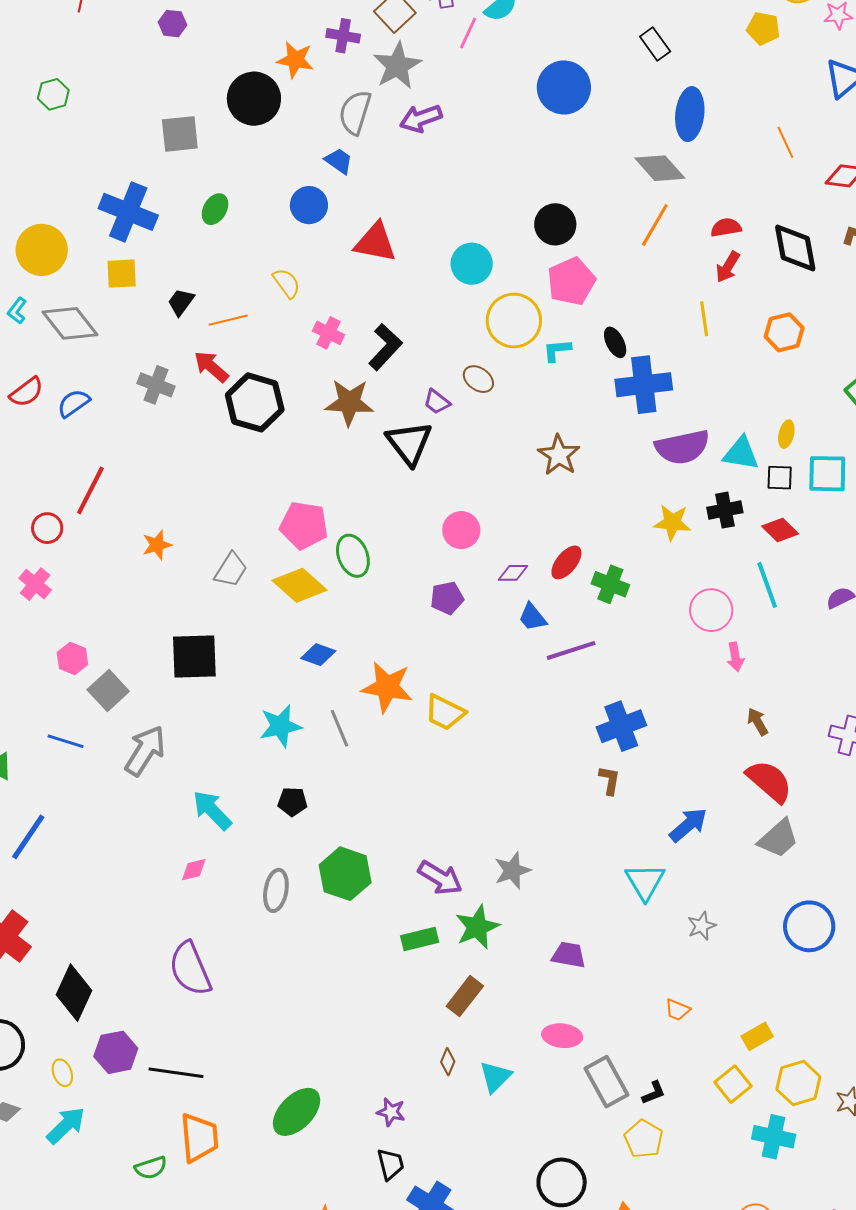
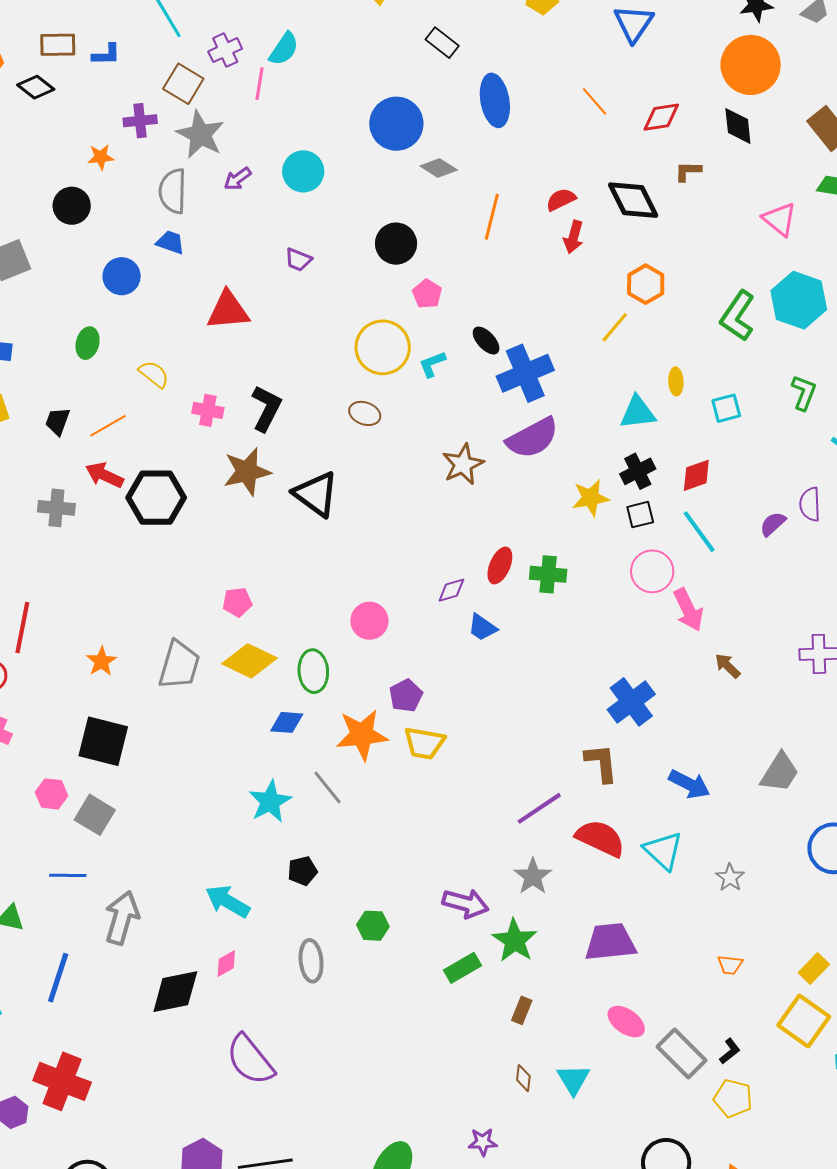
orange star: (295, 60) -> (101, 157), size x0.7
blue circle: (564, 88) -> (396, 124), moved
black circle: (254, 99) -> (72, 206), size x0.7
purple arrow: (421, 118) -> (238, 179), size x0.7
gray diamond: (660, 168) -> (439, 168), moved, size x0.7
blue circle: (309, 205) -> (122, 276), moved
green ellipse: (215, 209) -> (88, 343), moved
cyan circle: (472, 264) -> (303, 171), moved
pink pentagon: (571, 281) -> (427, 294), size x0.6
yellow line: (704, 319) -> (615, 327), moved, turned 64
purple trapezoid: (437, 402) -> (298, 260), moved
purple semicircle: (682, 447) -> (532, 438), moved
brown star: (559, 455) -> (463, 464), turned 30
cyan square: (827, 474) -> (726, 408), size x0.7
black square: (780, 478) -> (640, 515), moved
pink pentagon: (304, 525) -> (237, 602), size x0.6
pink circle: (461, 530) -> (369, 621), moved
red diamond: (780, 530) -> (696, 475), turned -48
green ellipse: (353, 556) -> (313, 671), moved, turned 33
gray trapezoid: (231, 570) -> (179, 665), size x1.4
purple pentagon: (447, 598) -> (406, 696), moved
purple line: (571, 650) -> (539, 808), moved
black square: (194, 656) -> (103, 741), moved, turned 32
pink arrow: (735, 657) -> (688, 610), size x1.5
blue cross: (621, 726) -> (631, 702), moved
gray arrow: (145, 751) -> (122, 918), moved
brown L-shape: (610, 780) -> (601, 763), size x1.4
red semicircle: (769, 781) -> (600, 838), moved
blue arrow: (688, 825) -> (689, 784), turned 84
green hexagon: (345, 874) -> (373, 926), size x0.6
purple trapezoid: (569, 955) -> (610, 942), size x1.5
black diamond: (74, 993) -> (175, 992), moved, turned 70
brown rectangle: (465, 996) -> (522, 1010), size x0.7
pink ellipse: (562, 1036) -> (626, 1022), turned 45
yellow square: (733, 1084) -> (804, 1021), size x1.4

